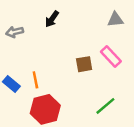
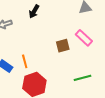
green line: (105, 106) -> (83, 78), turned 30

